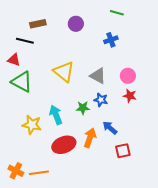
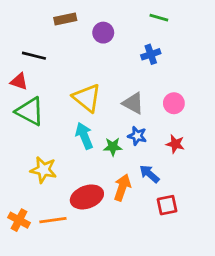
brown rectangle: (38, 24) -> (65, 19), moved
red star: (130, 96) -> (175, 144), moved
cyan arrow: (56, 115) -> (84, 136), moved
orange cross: (16, 171) -> (19, 220), moved
orange line: (39, 173) -> (53, 220), moved

